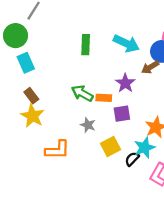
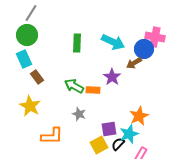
green circle: (15, 36) -> (27, 35), moved
brown rectangle: (31, 96) -> (37, 77), moved
purple square: (122, 114) -> (109, 129), moved
yellow square: (111, 146) -> (99, 145), moved

